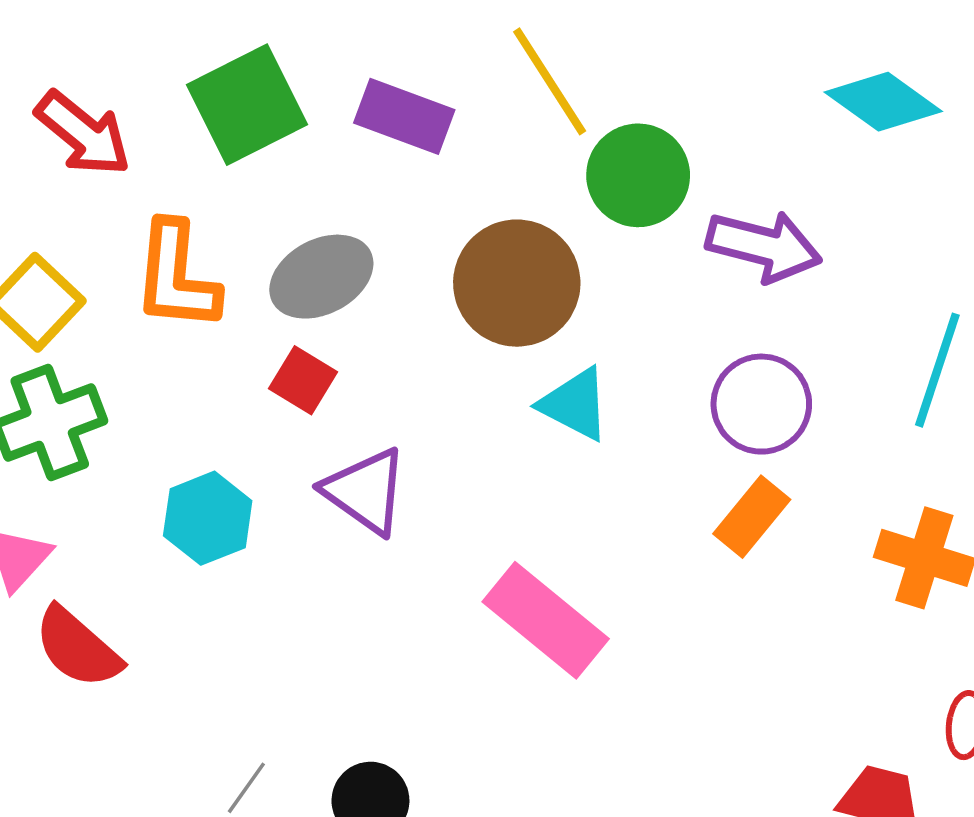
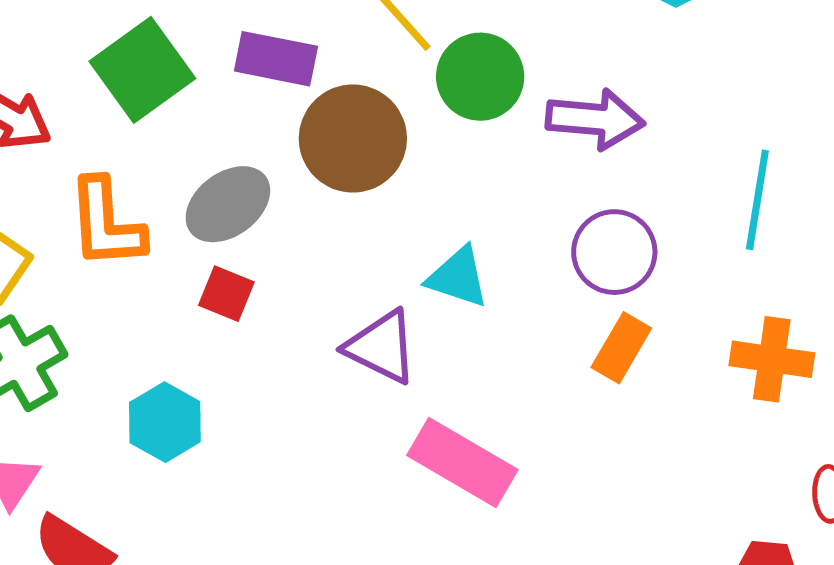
brown circle: (517, 283) -> (353, 139), moved
purple triangle: (365, 491) -> (381, 347), moved

